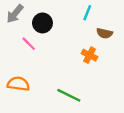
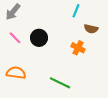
black circle: (42, 23) -> (39, 38), moved
pink line: (29, 44) -> (15, 38), moved

